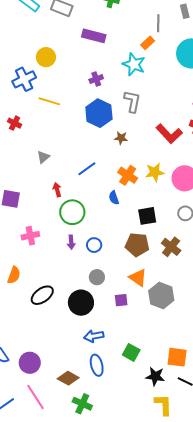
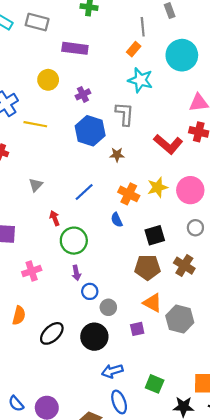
yellow circle: (46, 57) -> (48, 80), moved
cyan star: (134, 64) -> (140, 80), moved
blue circle: (94, 245) -> (90, 291), moved

